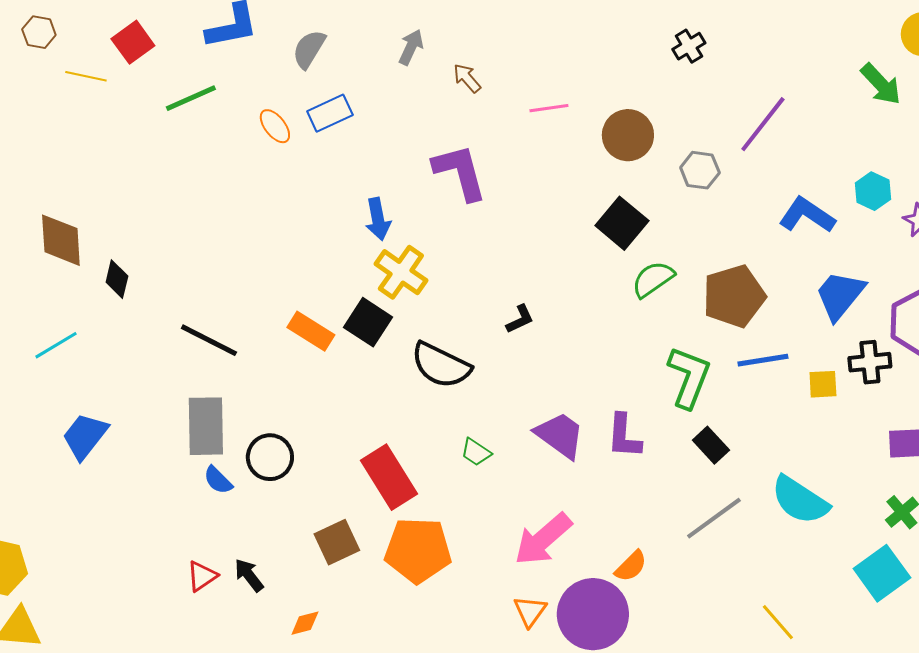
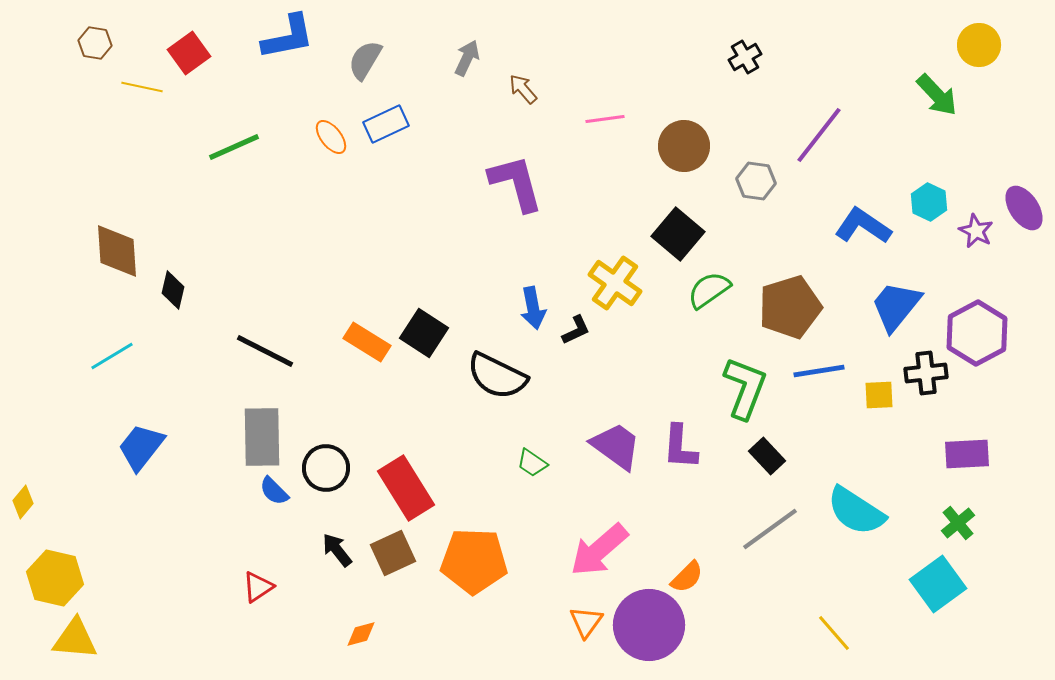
green line: (191, 98) -> (234, 147), moved
blue arrow: (378, 219) -> (533, 308), moved
yellow cross: (401, 272) -> (615, 283), moved
red rectangle: (389, 477) -> (406, 488), moved
black arrow: (249, 575) -> (337, 550), moved

